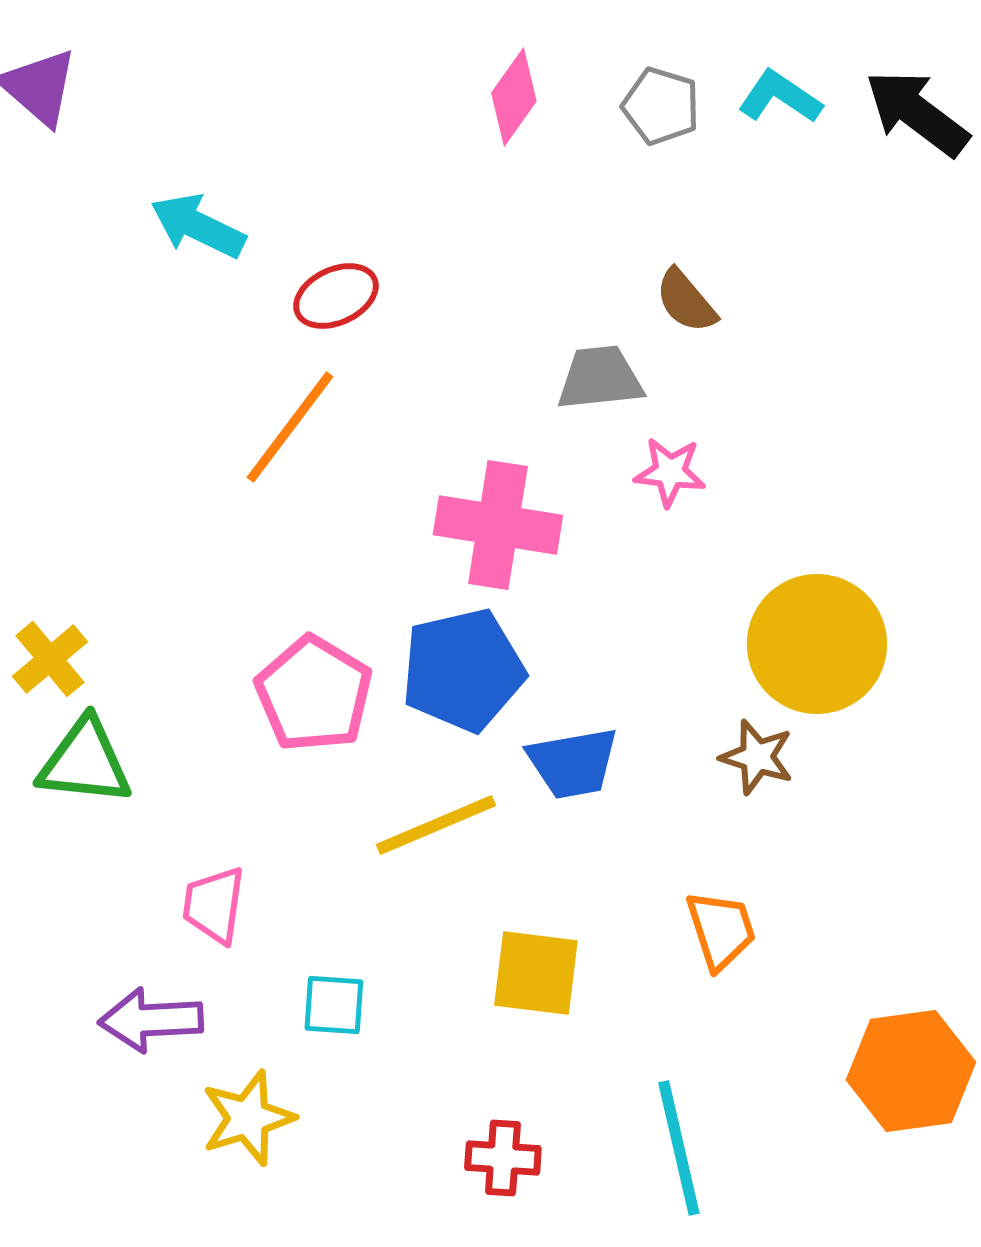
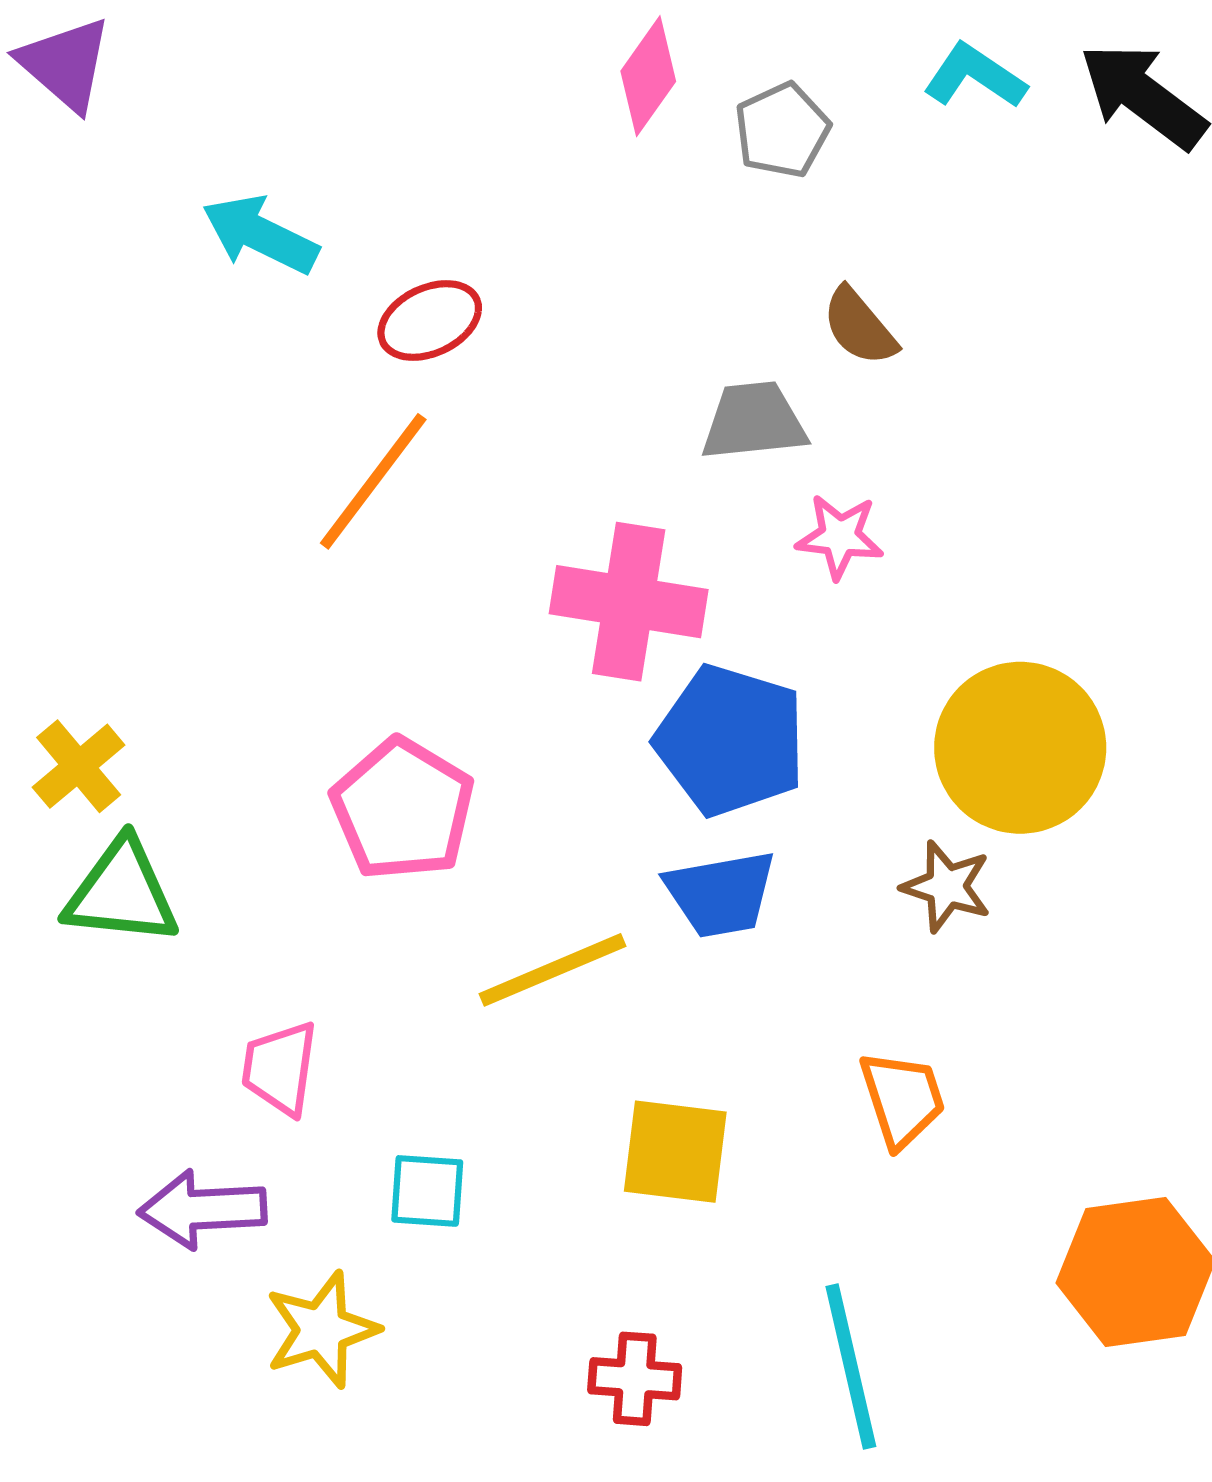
gray pentagon: (661, 106) -> (782, 130), moved, turned 30
blue pentagon: (463, 670) -> (730, 740), moved, turned 30

